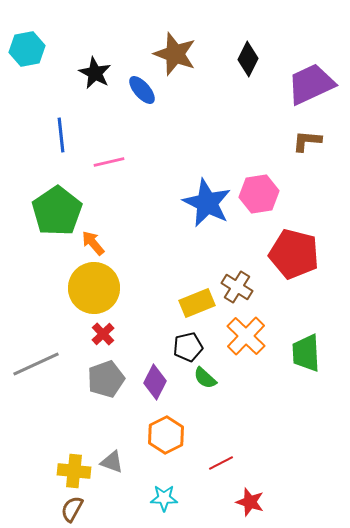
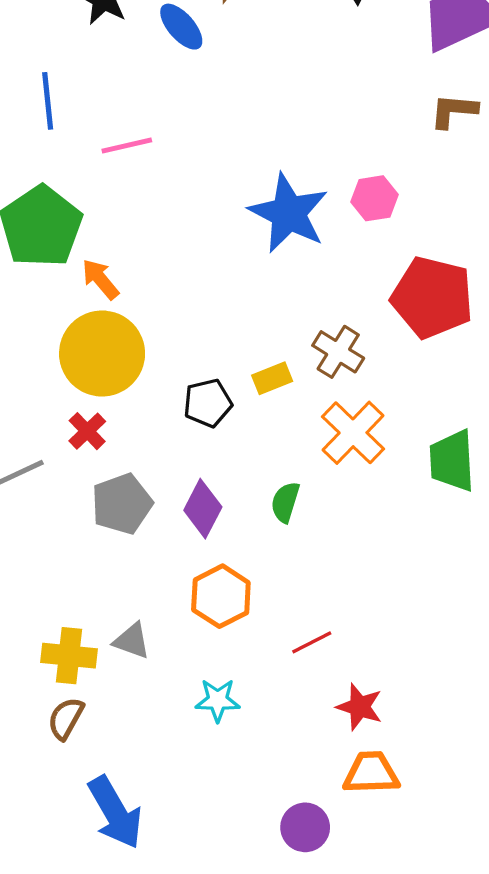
pink hexagon: (259, 194) -> (374, 198), size x0.7
yellow rectangle: (197, 303) -> (272, 378), size x0.7
red cross: (103, 334) -> (87, 431), moved
black pentagon: (188, 347) -> (208, 403), moved
green semicircle: (205, 378) -> (285, 502), turned 65

